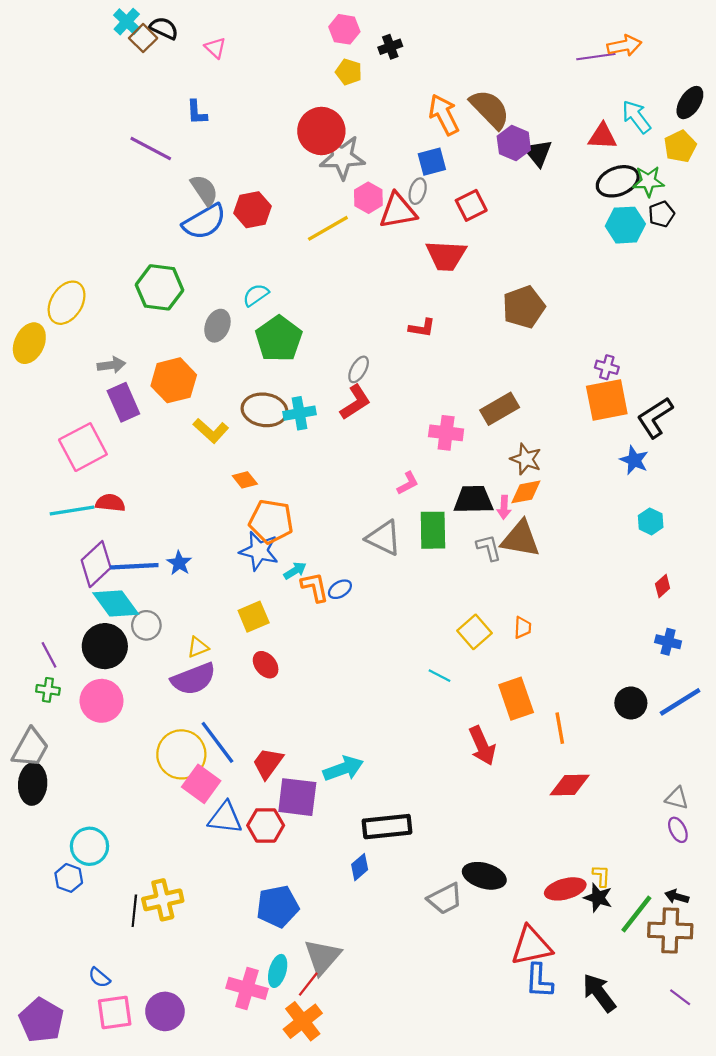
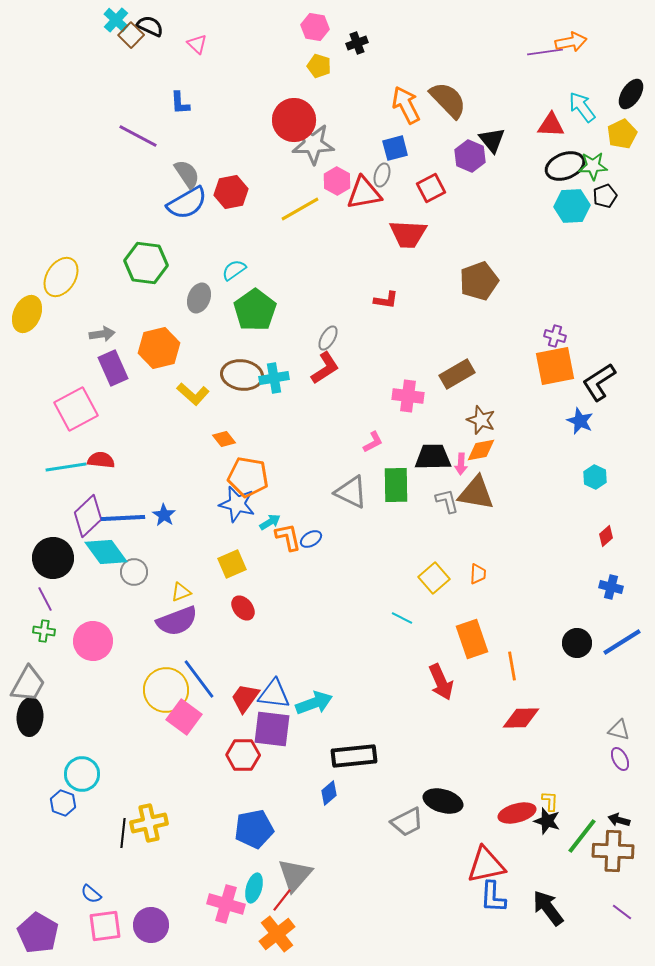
purple hexagon: (514, 143) -> (470, 156), moved
black circle: (105, 646) -> (53, 558), moved
blue triangle: (225, 818) -> (274, 694), moved

